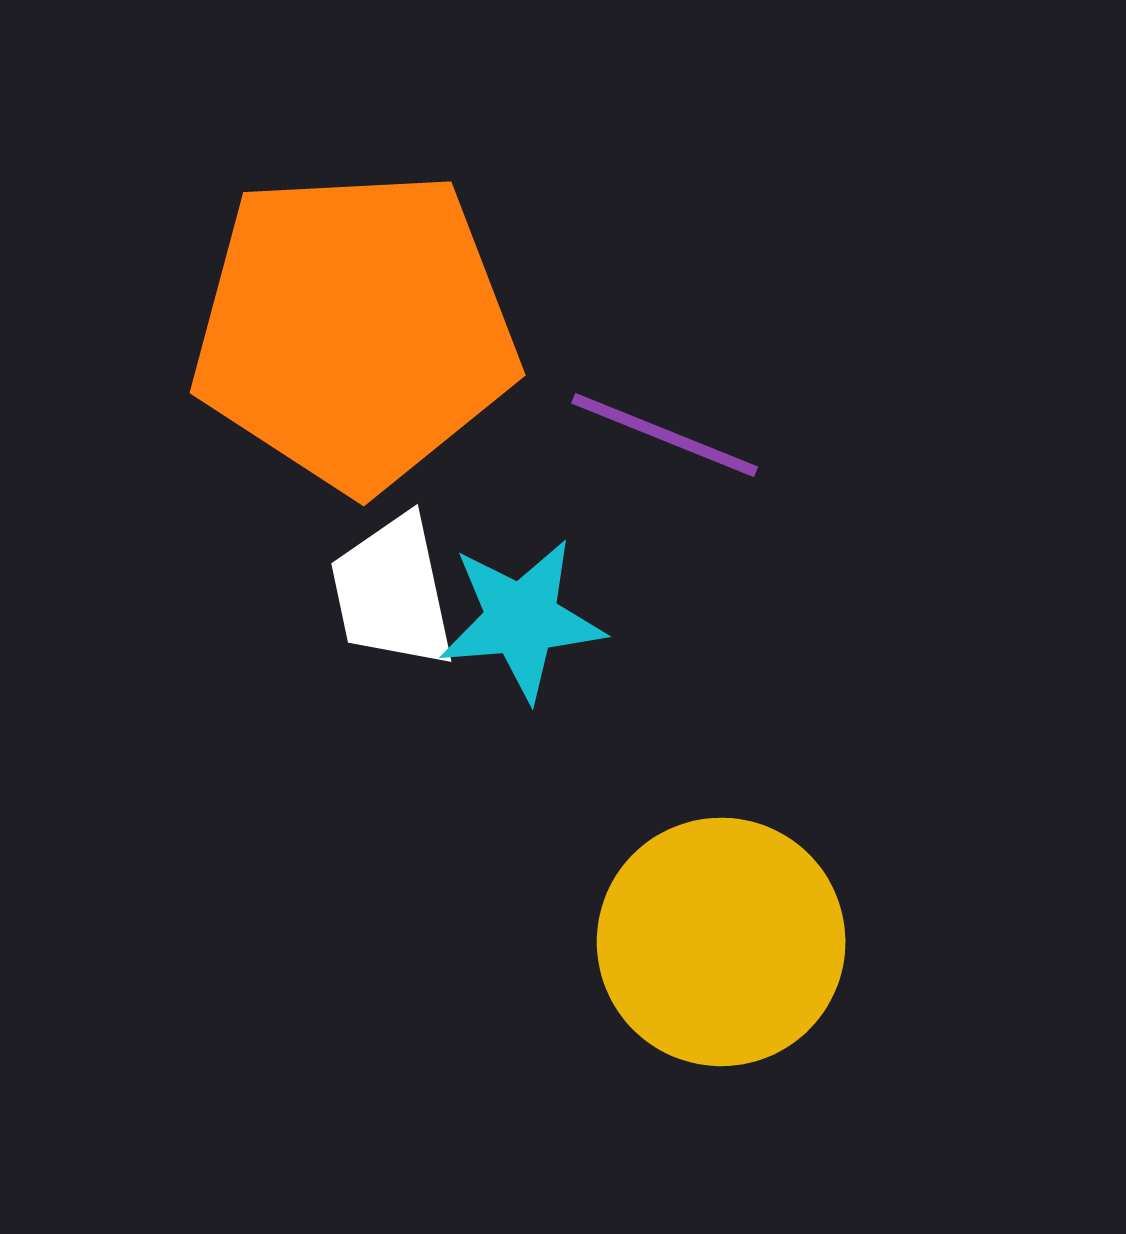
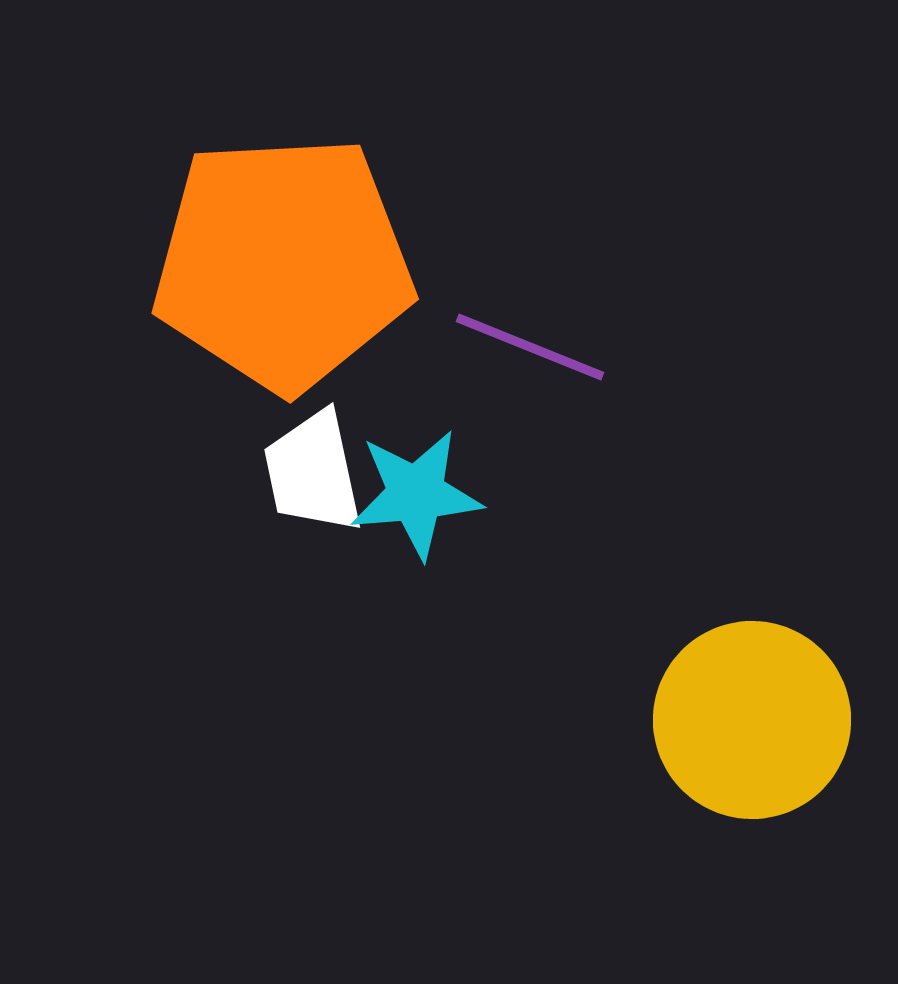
yellow circle: (721, 942) -> (752, 720), moved

